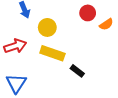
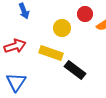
yellow circle: (47, 27) -> (62, 28), moved
black rectangle: (77, 71) -> (75, 70), size x1.5

